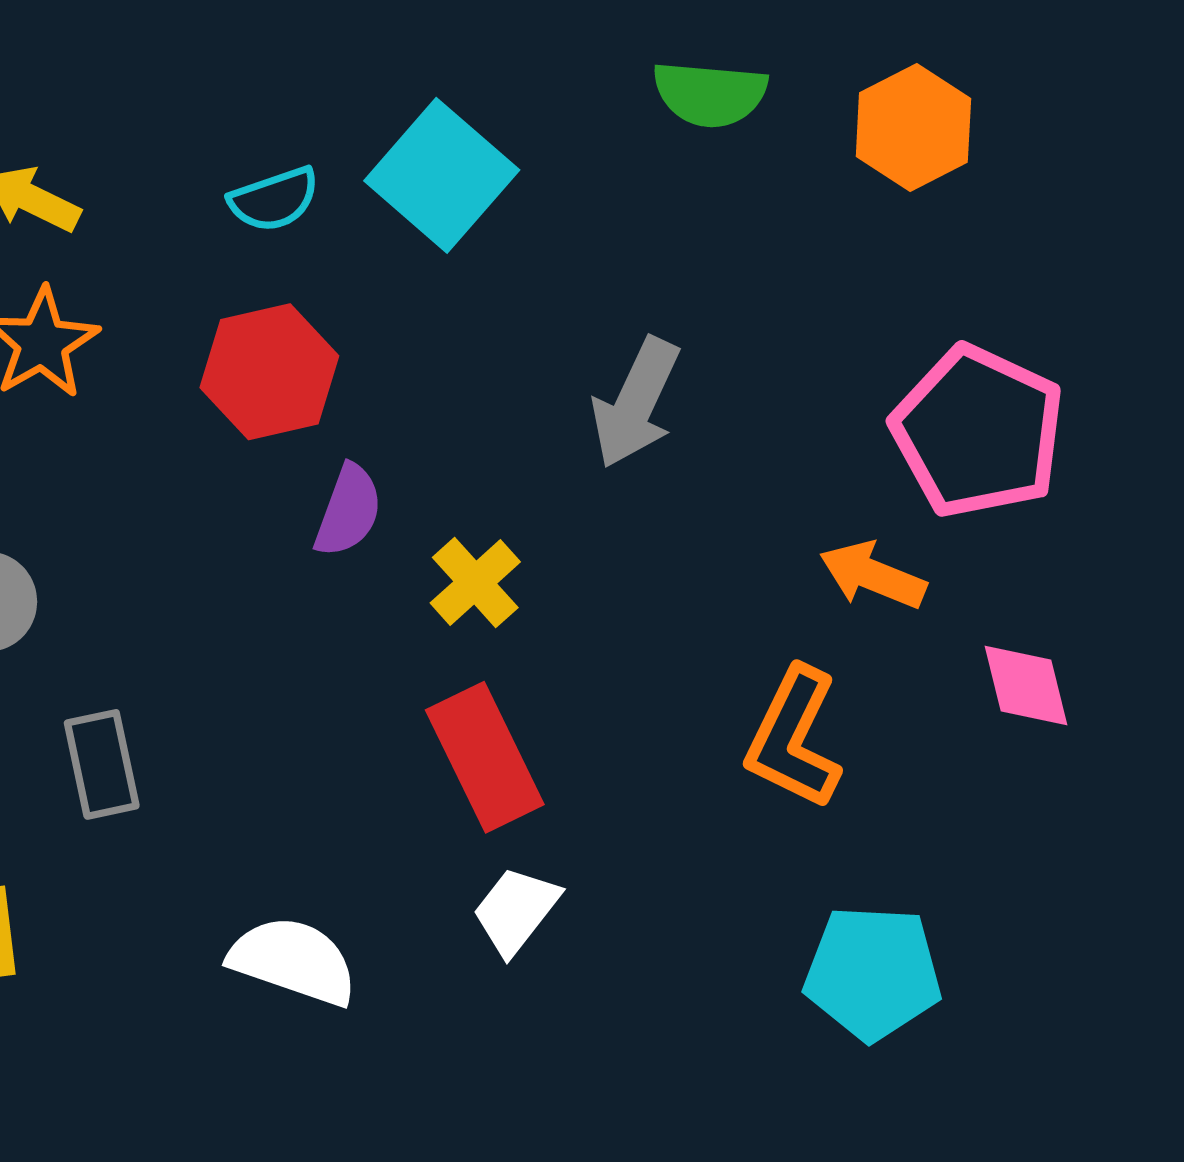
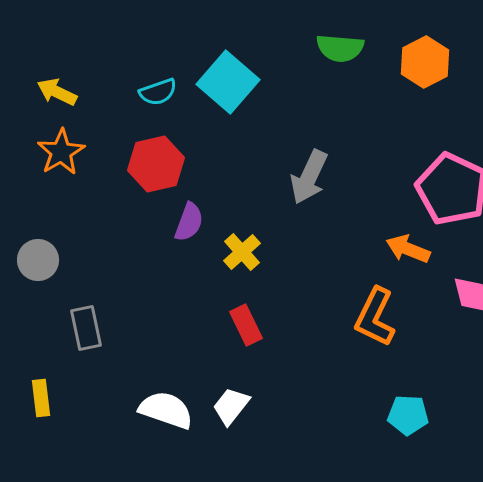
red rectangle: (485, 757) -> (246, 325), size x0.7
white trapezoid: (516, 911) -> (231, 406), moved
cyan pentagon: (873, 973) -> (408, 415), size x0.7

